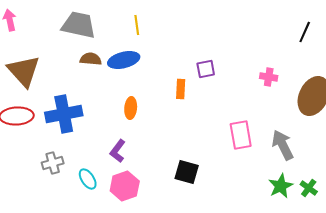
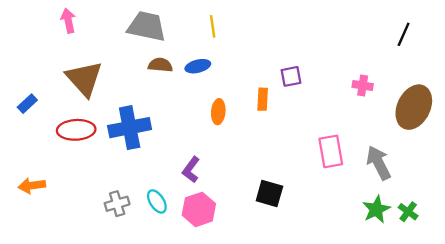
blue ellipse: (124, 60) -> (198, 66), size x0.7
orange ellipse: (131, 108) -> (218, 112), moved
gray cross: (53, 163) -> (117, 204), moved

